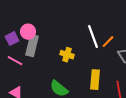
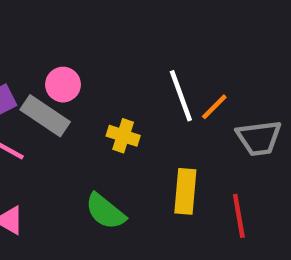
pink circle: (28, 32) -> (63, 85), moved
gray rectangle: (32, 46) -> (45, 116), turned -70

